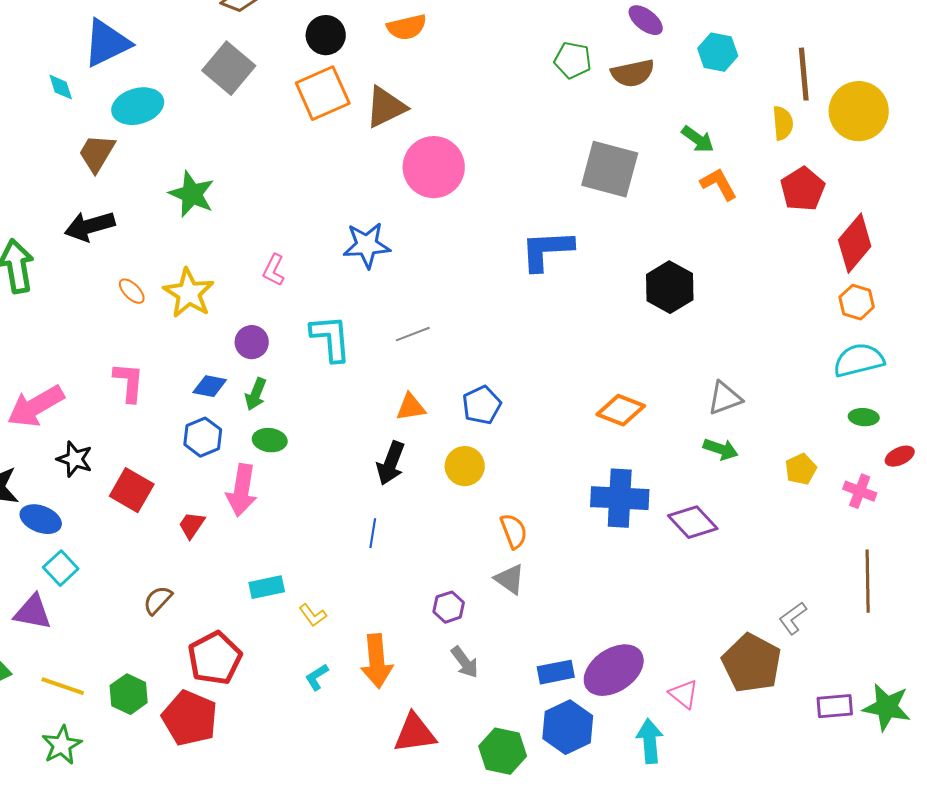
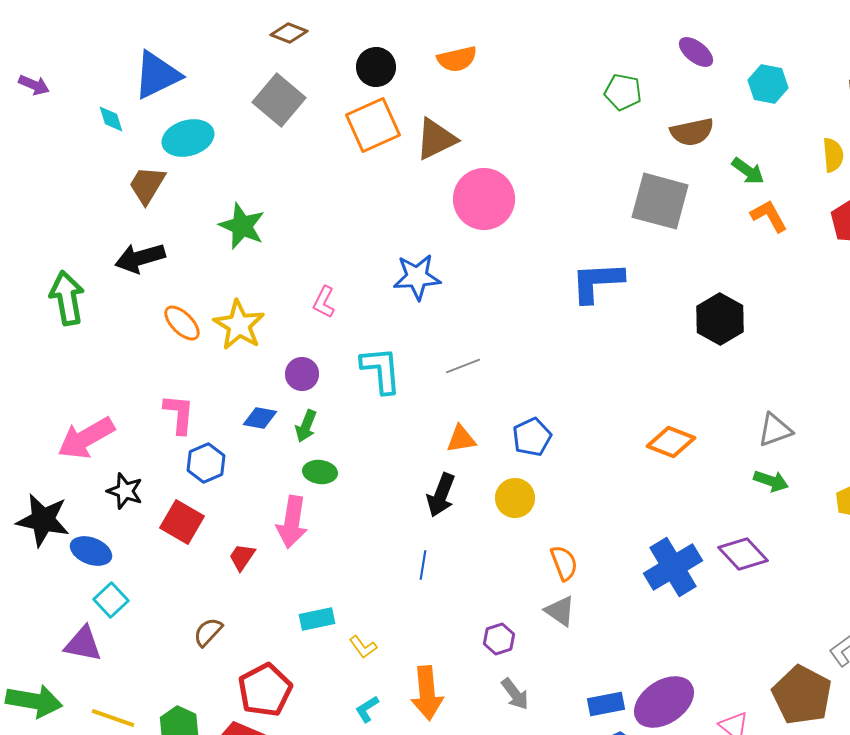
brown semicircle: (633, 73) -> (692, 132), moved
orange ellipse: (132, 291) -> (182, 323), size x1.4
blue hexagon: (203, 437) -> (206, 463), moved
blue cross: (620, 498) -> (673, 567), moved, turned -34

